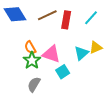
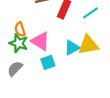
yellow triangle: (96, 47) -> (88, 45), size x1.5
green star: (32, 60) -> (19, 43), turned -30

